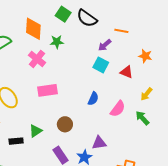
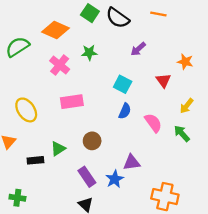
orange diamond: (33, 29) -> (55, 30), turned -70
orange line: (121, 31) -> (158, 14), moved
green star: (57, 42) -> (89, 53), moved
cyan square: (101, 65) -> (123, 84), moved
red triangle: (126, 72) -> (163, 80), turned 32
pink semicircle: (118, 109) -> (153, 123), turned -72

